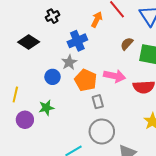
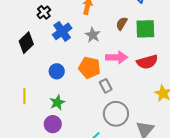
blue cross: (77, 41) -> (62, 31), moved
black diamond: (29, 42) -> (26, 43), turned -65
gray star: (69, 62) -> (93, 35), moved
purple circle: (25, 120) -> (53, 124), moved

